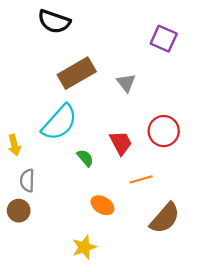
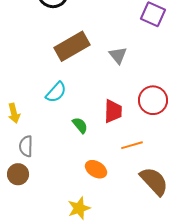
cyan semicircle: (59, 122) -> (56, 92), size x0.6
red trapezoid: (121, 143) -> (113, 111), turned 30
brown semicircle: (165, 218) -> (154, 181), turned -84

